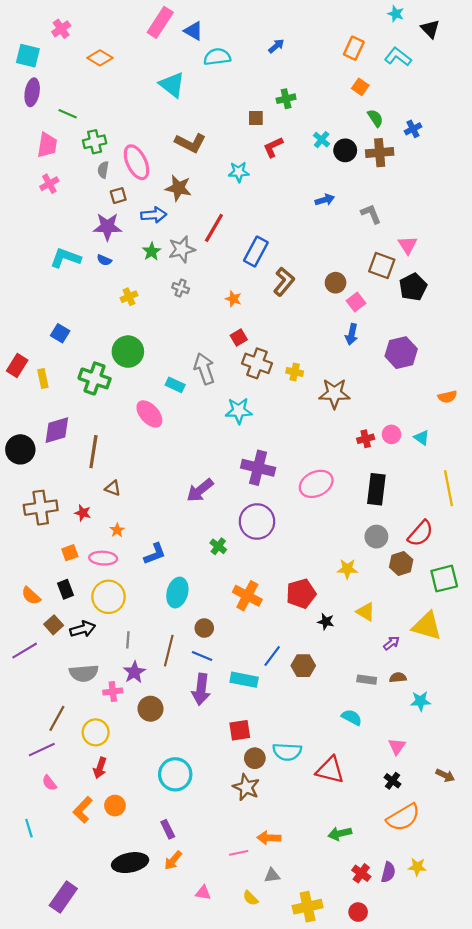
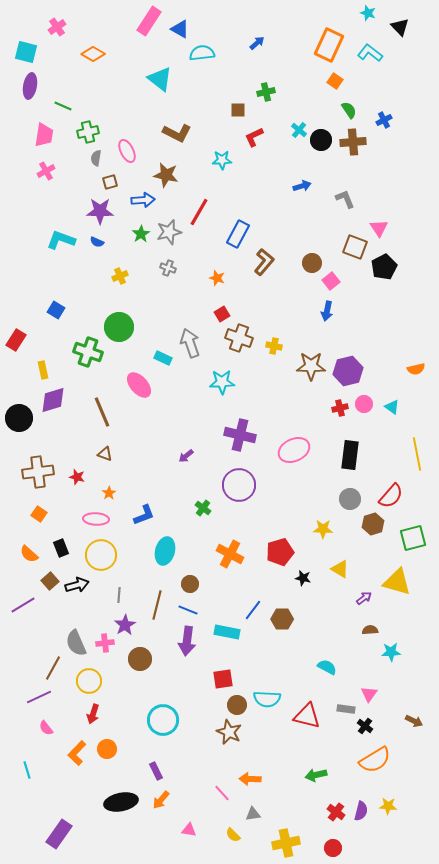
orange rectangle: (354, 48) -> (329, 45), size x1.5
pink ellipse: (136, 162) -> (127, 151), size x0.7
purple hexagon: (401, 353) -> (348, 371), moved
yellow rectangle: (43, 378) -> (43, 370), moved
brown line: (93, 452) -> (102, 412), moved, turned -32
purple arrow: (200, 490) -> (186, 456), size x0.6
orange square: (70, 553) -> (39, 514), moved, turned -35
gray semicircle: (84, 673) -> (76, 643), moved, turned 72
gray rectangle: (367, 680) -> (346, 709), moved
pink line: (239, 853) -> (222, 793), turned 60

